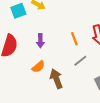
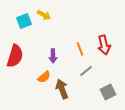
purple arrow: (40, 41) -> (53, 56), moved

